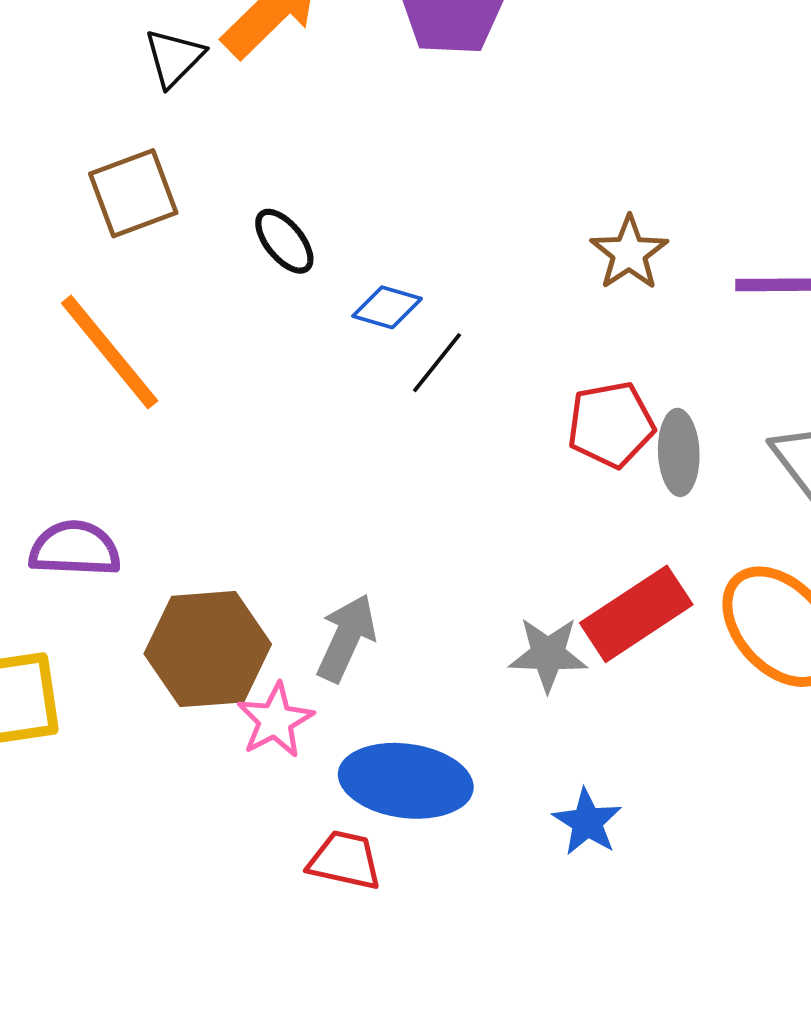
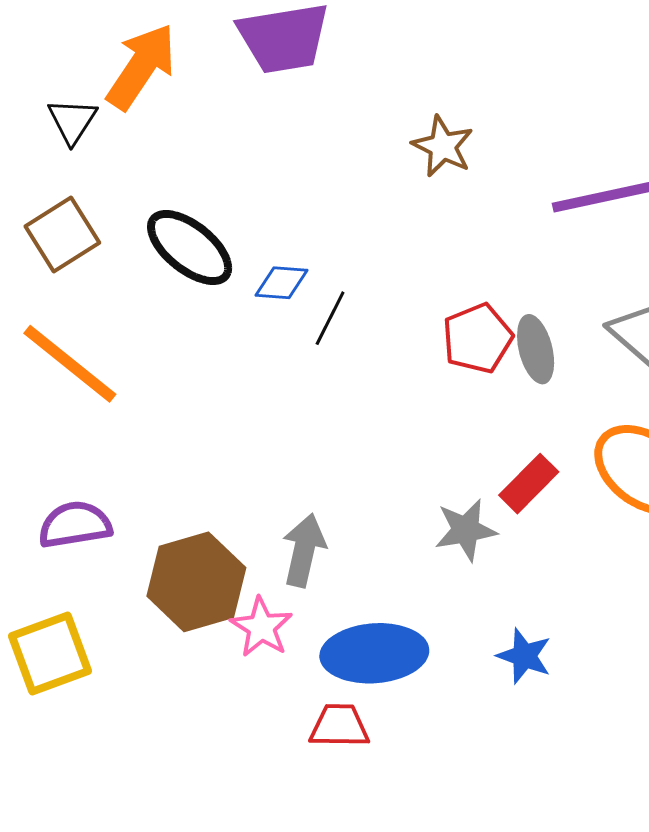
black ellipse: (284, 241) -> (190, 247), size x1.6
brown star: (629, 253) -> (443, 146), moved
red rectangle: (636, 614) -> (529, 484), size x0.7

